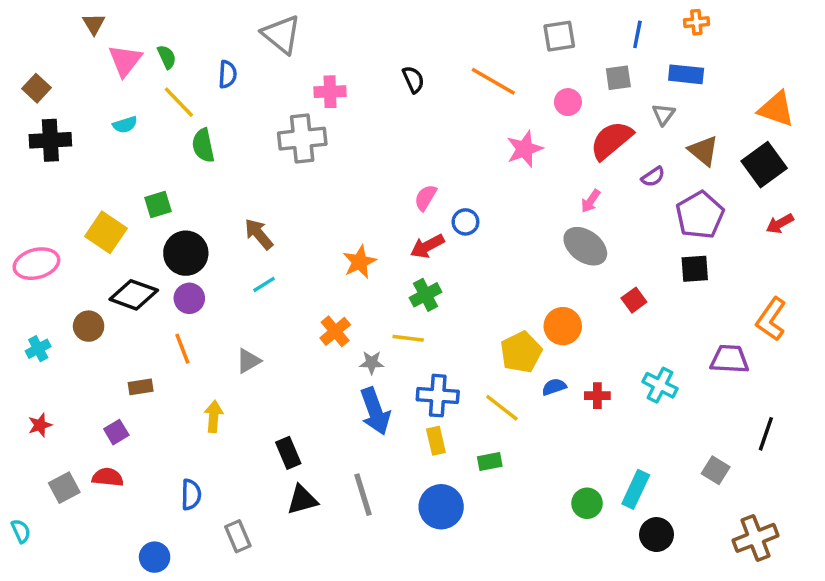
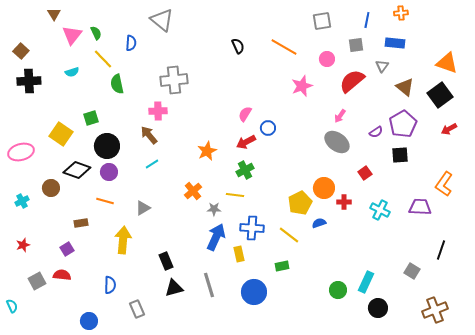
pink cross: (330, 92) -> (158, 111), moved
purple semicircle: (653, 177) -> (376, 132), moved
orange line: (182, 349) -> (105, 201), turned -54
cyan cross: (660, 385) -> (380, 210), moved
red cross: (597, 396) -> (344, 202), moved
blue arrow: (375, 411) -> (216, 237), turned -136
yellow arrow: (214, 416) -> (123, 240), size x1.5
yellow rectangle: (436, 441) -> (239, 254), moved

